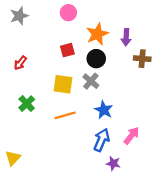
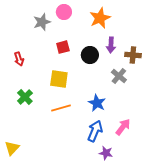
gray star: (19, 16) -> (42, 22), moved
orange star: (97, 34) -> (100, 18), moved
purple arrow: (126, 37) -> (111, 45), moved
red arrow: (20, 63) -> (19, 59), turned -56
gray cross: (91, 81) -> (119, 76), moved

